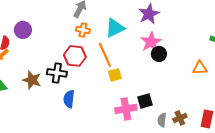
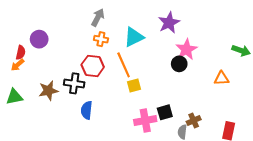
pink star: (151, 42) -> (186, 49), moved
brown star: (32, 80) -> (48, 91), turned -30
brown cross: (180, 118) -> (194, 121), moved

